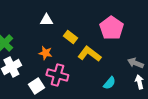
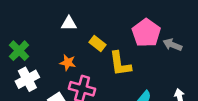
yellow L-shape: (89, 54) -> (120, 64), turned -135
gray arrow: (135, 63) -> (172, 45), moved

